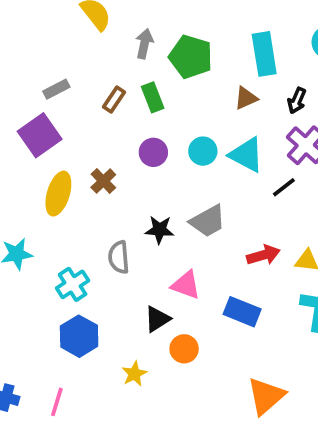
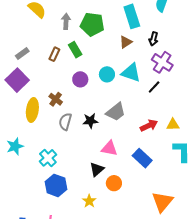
gray semicircle: (119, 257) -> (65, 122), moved, turned 30
blue rectangle: (242, 312) -> (142, 158), turned 30

